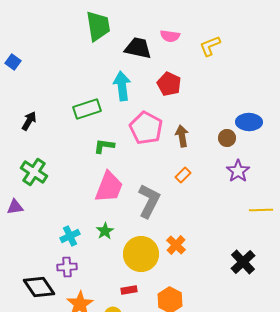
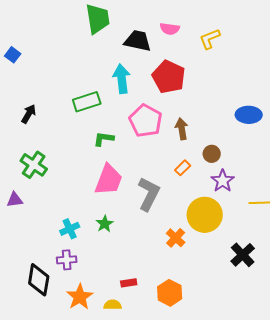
red pentagon: (169, 84) -> (169, 77), size x1.4
brown circle: (227, 138) -> (212, 154), moved
purple star: (238, 171) -> (223, 181), moved
yellow circle: (141, 254) -> (205, 215), moved
black diamond: (39, 287) -> (39, 280), turned 44

